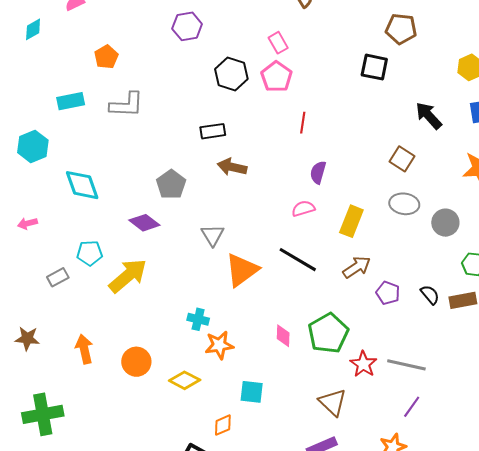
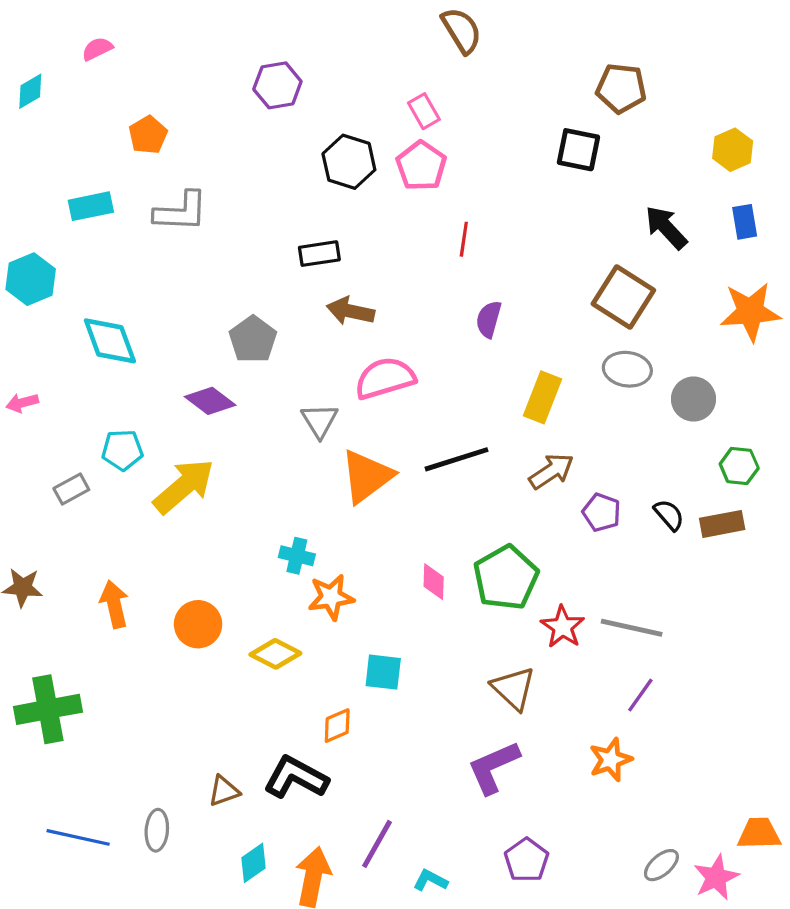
brown square: (402, 159) -> (623, 297), size x1.5
pink semicircle: (303, 209) -> (385, 378), moved, size x1.6
black line: (298, 260) -> (456, 459), turned -48

